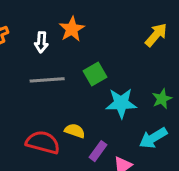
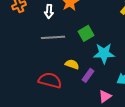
yellow semicircle: (75, 131) -> (72, 64), moved
purple rectangle: (98, 151) -> (88, 75), moved

